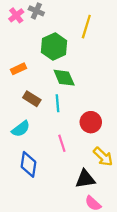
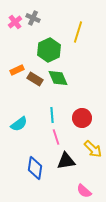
brown rectangle: (32, 99) -> (35, 79), moved
cyan line: (57, 103) -> (52, 115), moved
blue diamond: (29, 164) -> (35, 168), moved
black triangle: (85, 179) -> (66, 161), moved

